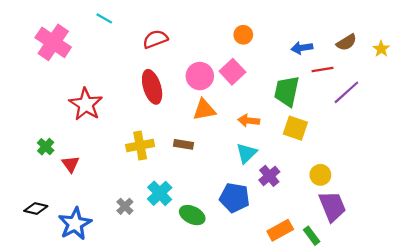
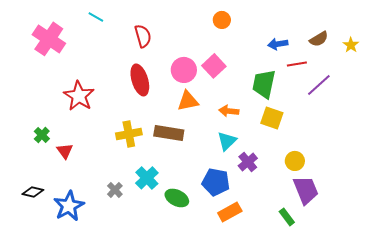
orange circle: (243, 35) -> (222, 20), moved
red semicircle: (155, 39) -> (143, 36), turned 95
brown rectangle: (184, 144) -> (169, 133), size x1.6
orange rectangle: (280, 230) -> (230, 212), moved

